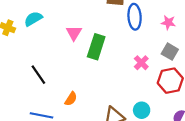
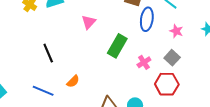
green rectangle: (96, 47) -> (117, 46), moved

